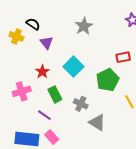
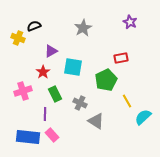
black semicircle: (33, 24) -> (34, 26), turned -56
purple triangle: (47, 43) -> (51, 51), moved, turned 40
cyan square: (73, 67) -> (73, 67), turned -36
purple line: (44, 115) -> (45, 114), turned 56

